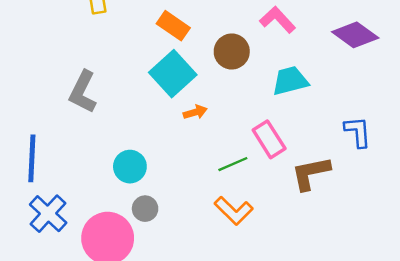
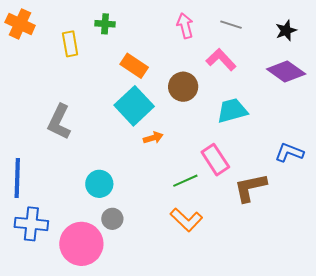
blue L-shape: (358, 132) -> (289, 152), turned -64
blue cross: (48, 214) -> (31, 224), turned -36

